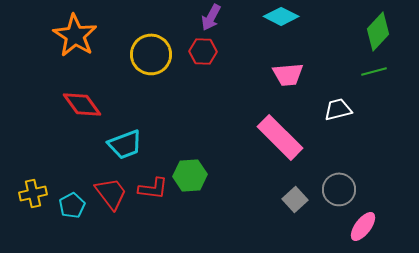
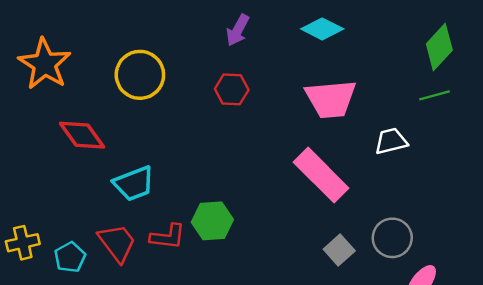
orange star: (75, 35) -> (45, 64), moved
red hexagon: (203, 51) -> (232, 89), moved
yellow circle: (151, 54) -> (140, 75), moved
pink trapezoid: (288, 74) -> (331, 99), size x1.4

